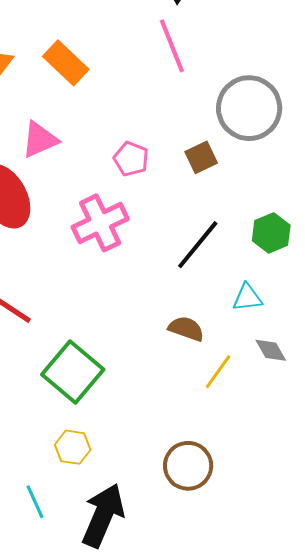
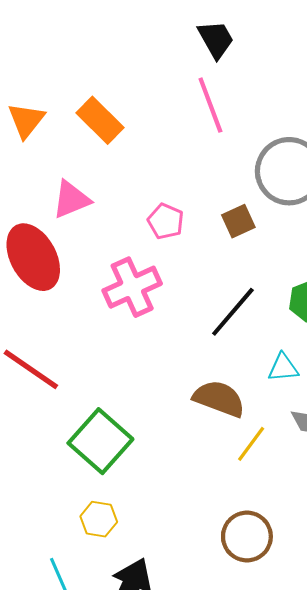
brown semicircle: (186, 329) -> (219, 399), size x1.4
brown circle: (188, 466) -> (247, 537), moved

